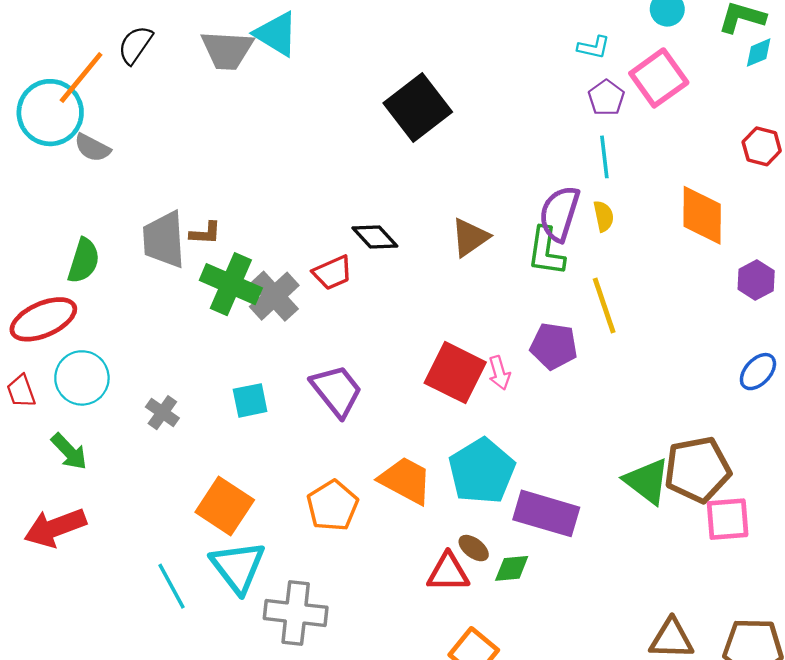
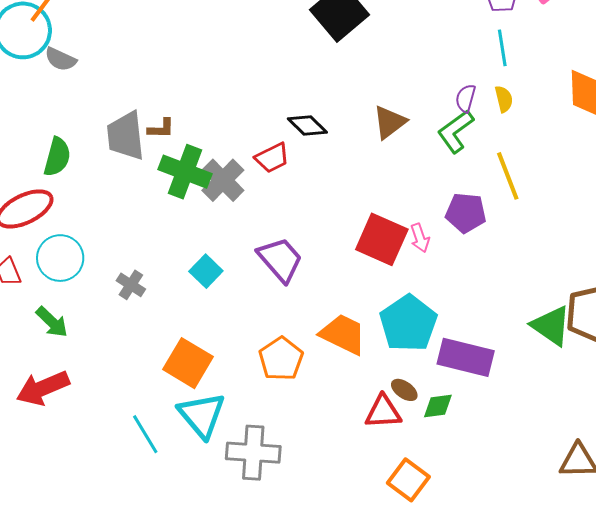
purple semicircle: (559, 214) -> (466, 98), size x0.6
green L-shape: (546, 251) -> (456, 131), turned 48
cyan square: (250, 400) -> (206, 271), turned -32

